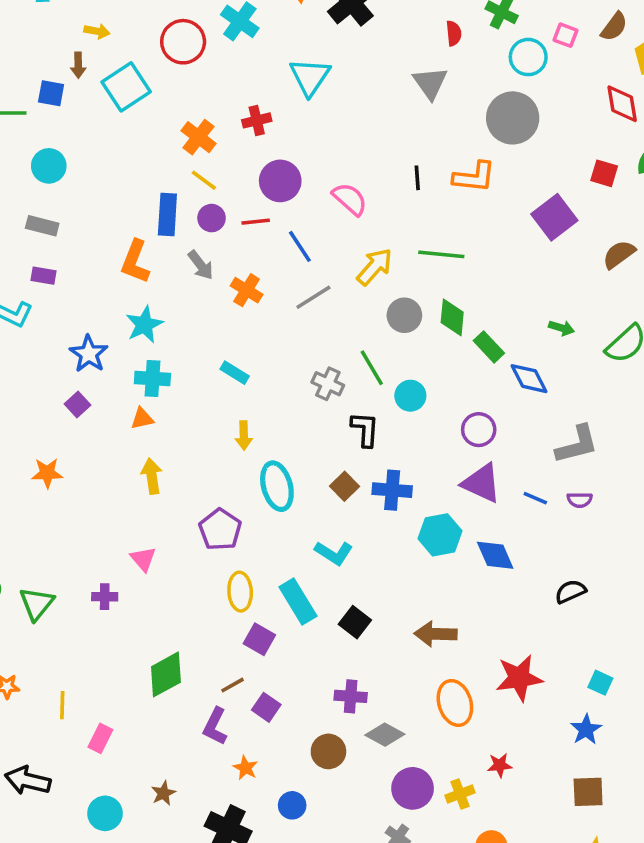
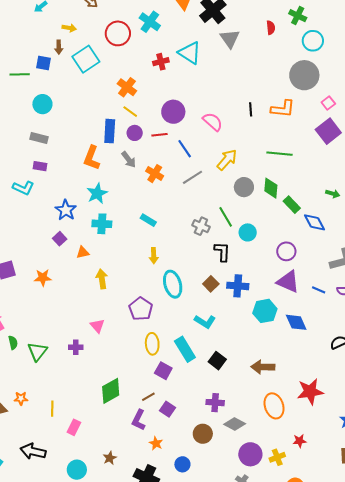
pink square: (565, 35) -> (328, 103), moved, turned 32
cyan triangle: (310, 77) -> (190, 53), turned -30
gray triangle: (430, 83) -> (230, 39), moved
red cross: (257, 120) -> (161, 62), moved
green line: (441, 254) -> (279, 154), moved
orange triangle: (142, 418) -> (83, 252), moved

